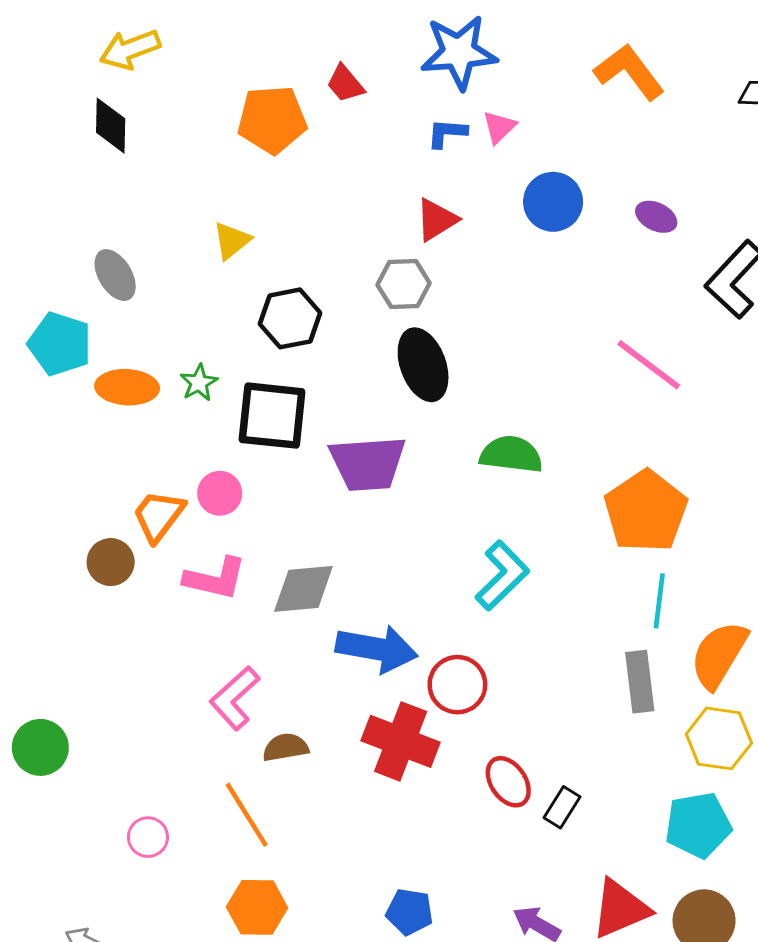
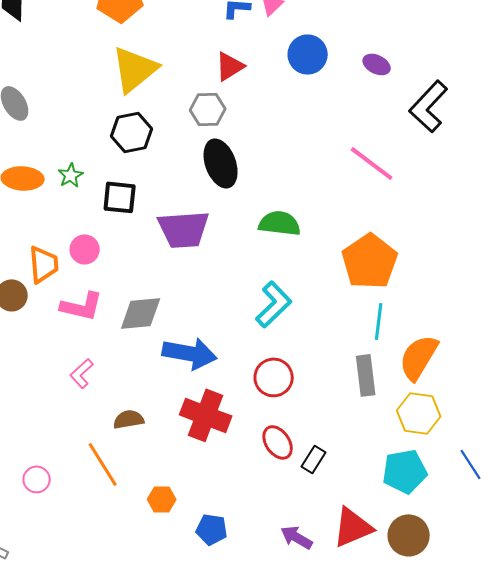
yellow triangle: (232, 241) -> (135, 69), moved, size x1.8
black square: (272, 416) -> (120, 197), size x0.7
orange trapezoid: (158, 516) -> (44, 264), turned 138
red circle: (457, 685) -> (274, 377), moved
pink L-shape: (235, 698) -> (82, 373), moved, size x0.7
orange hexagon: (257, 907) -> (162, 499), moved, size x0.7

